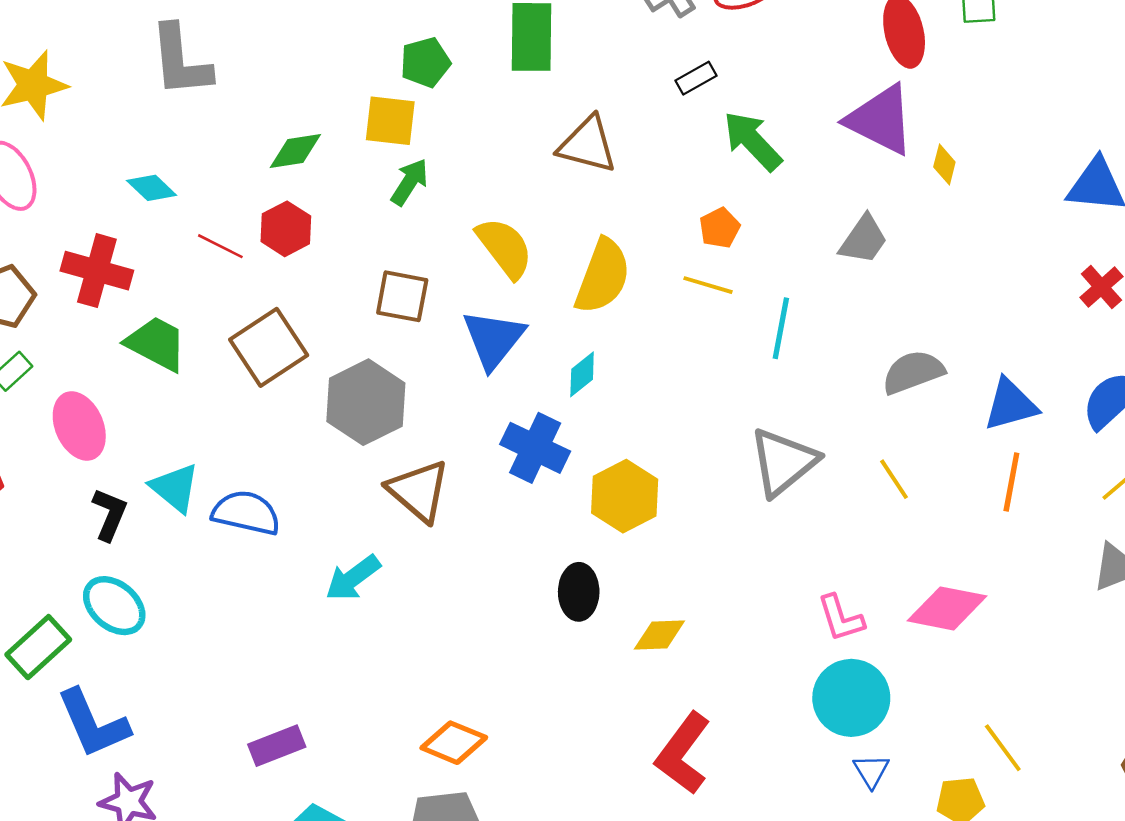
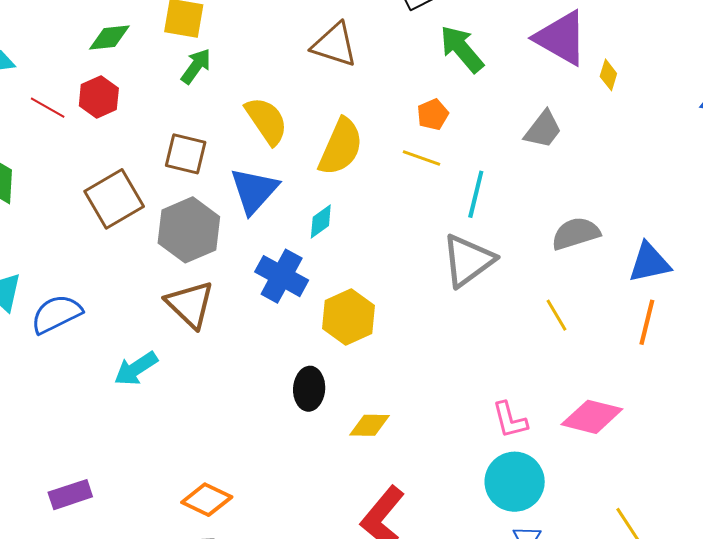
brown square: (269, 347) -> (114, 199), moved
gray hexagon: (366, 402) -> (189, 230), moved
gray triangle: (783, 462) -> (468, 261), moved
blue semicircle: (246, 513) -> (56, 314), turned -42

